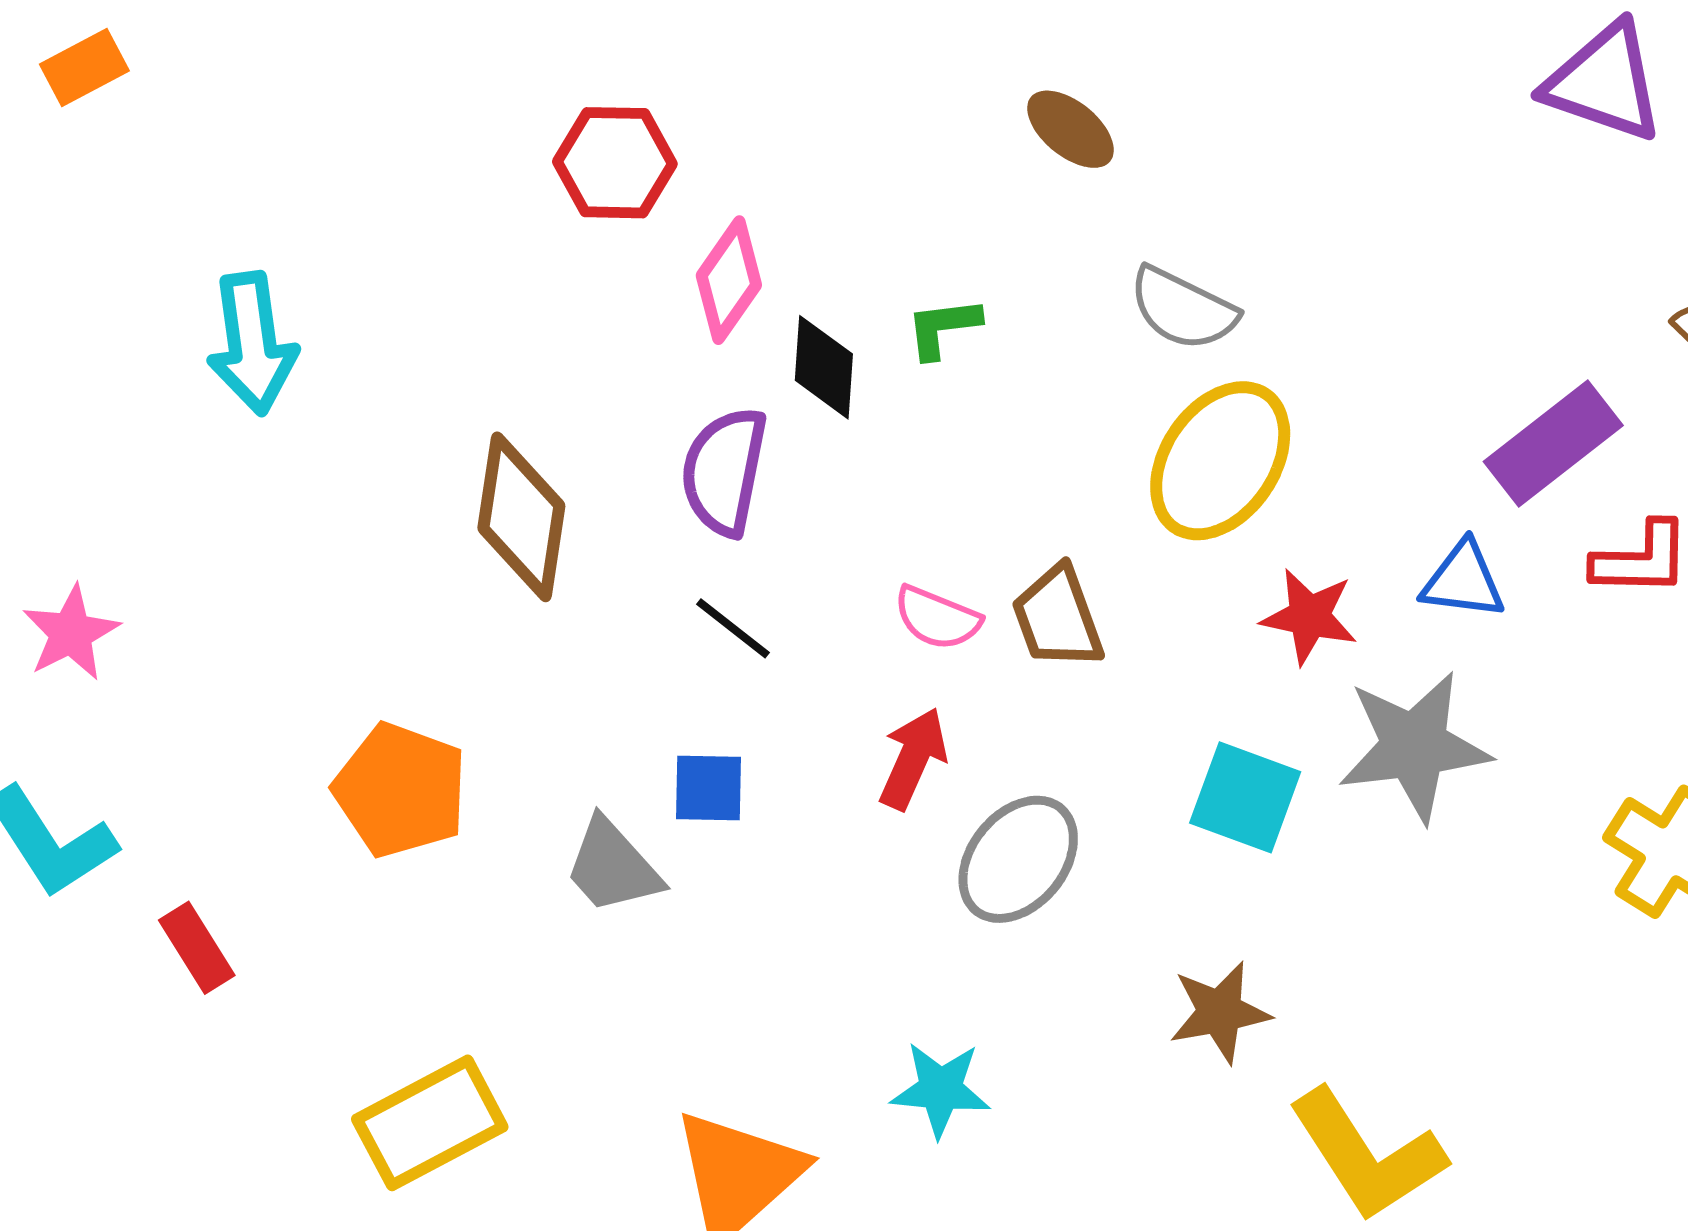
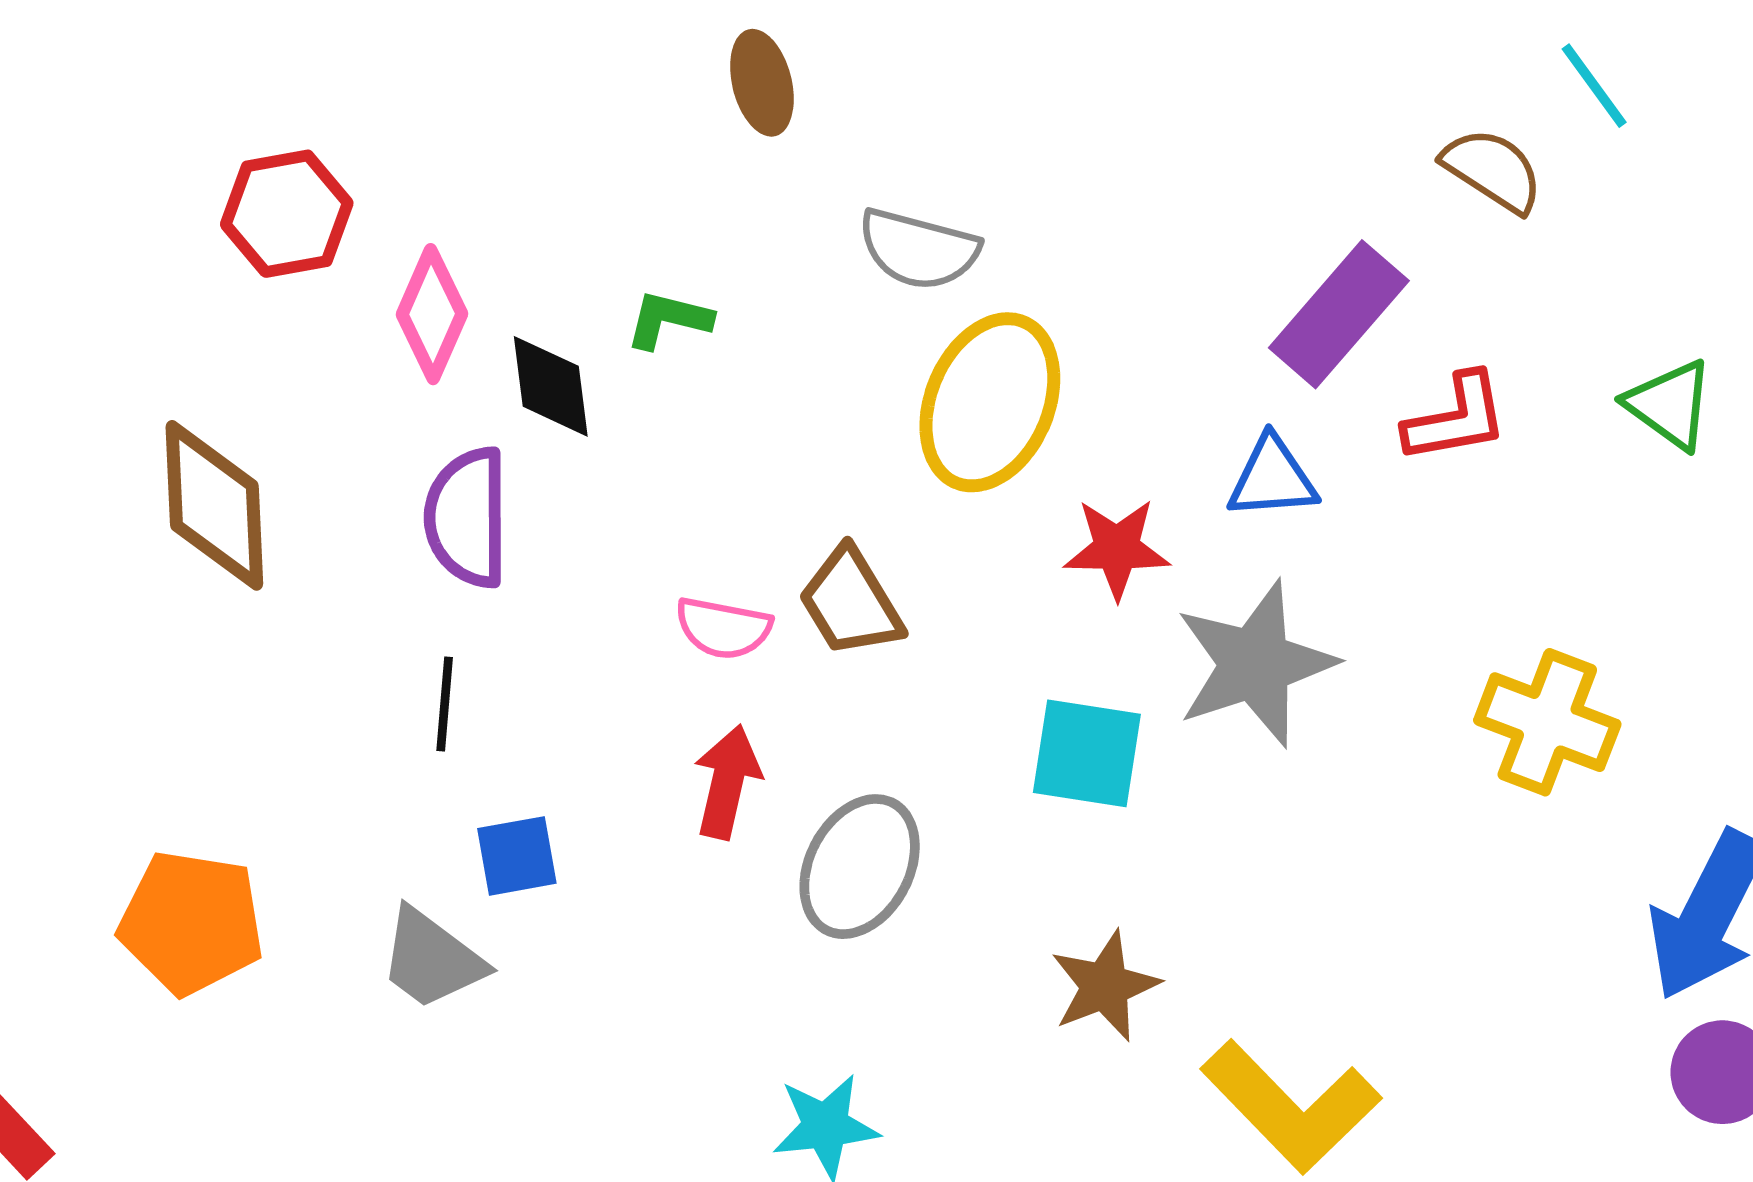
brown ellipse: (1071, 129) -> (762, 83), turned 48
green L-shape: (943, 328) -> (669, 319), turned 32
brown diamond: (521, 517) -> (214, 505), moved
black line: (733, 628) -> (445, 704), moved, turned 68

